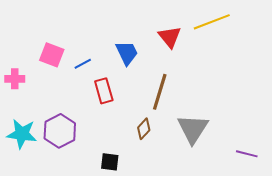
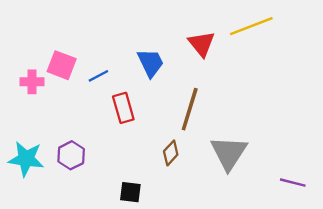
pink cross: (15, 79) -> (32, 82), moved
purple hexagon: (60, 131) -> (71, 155), size x0.7

